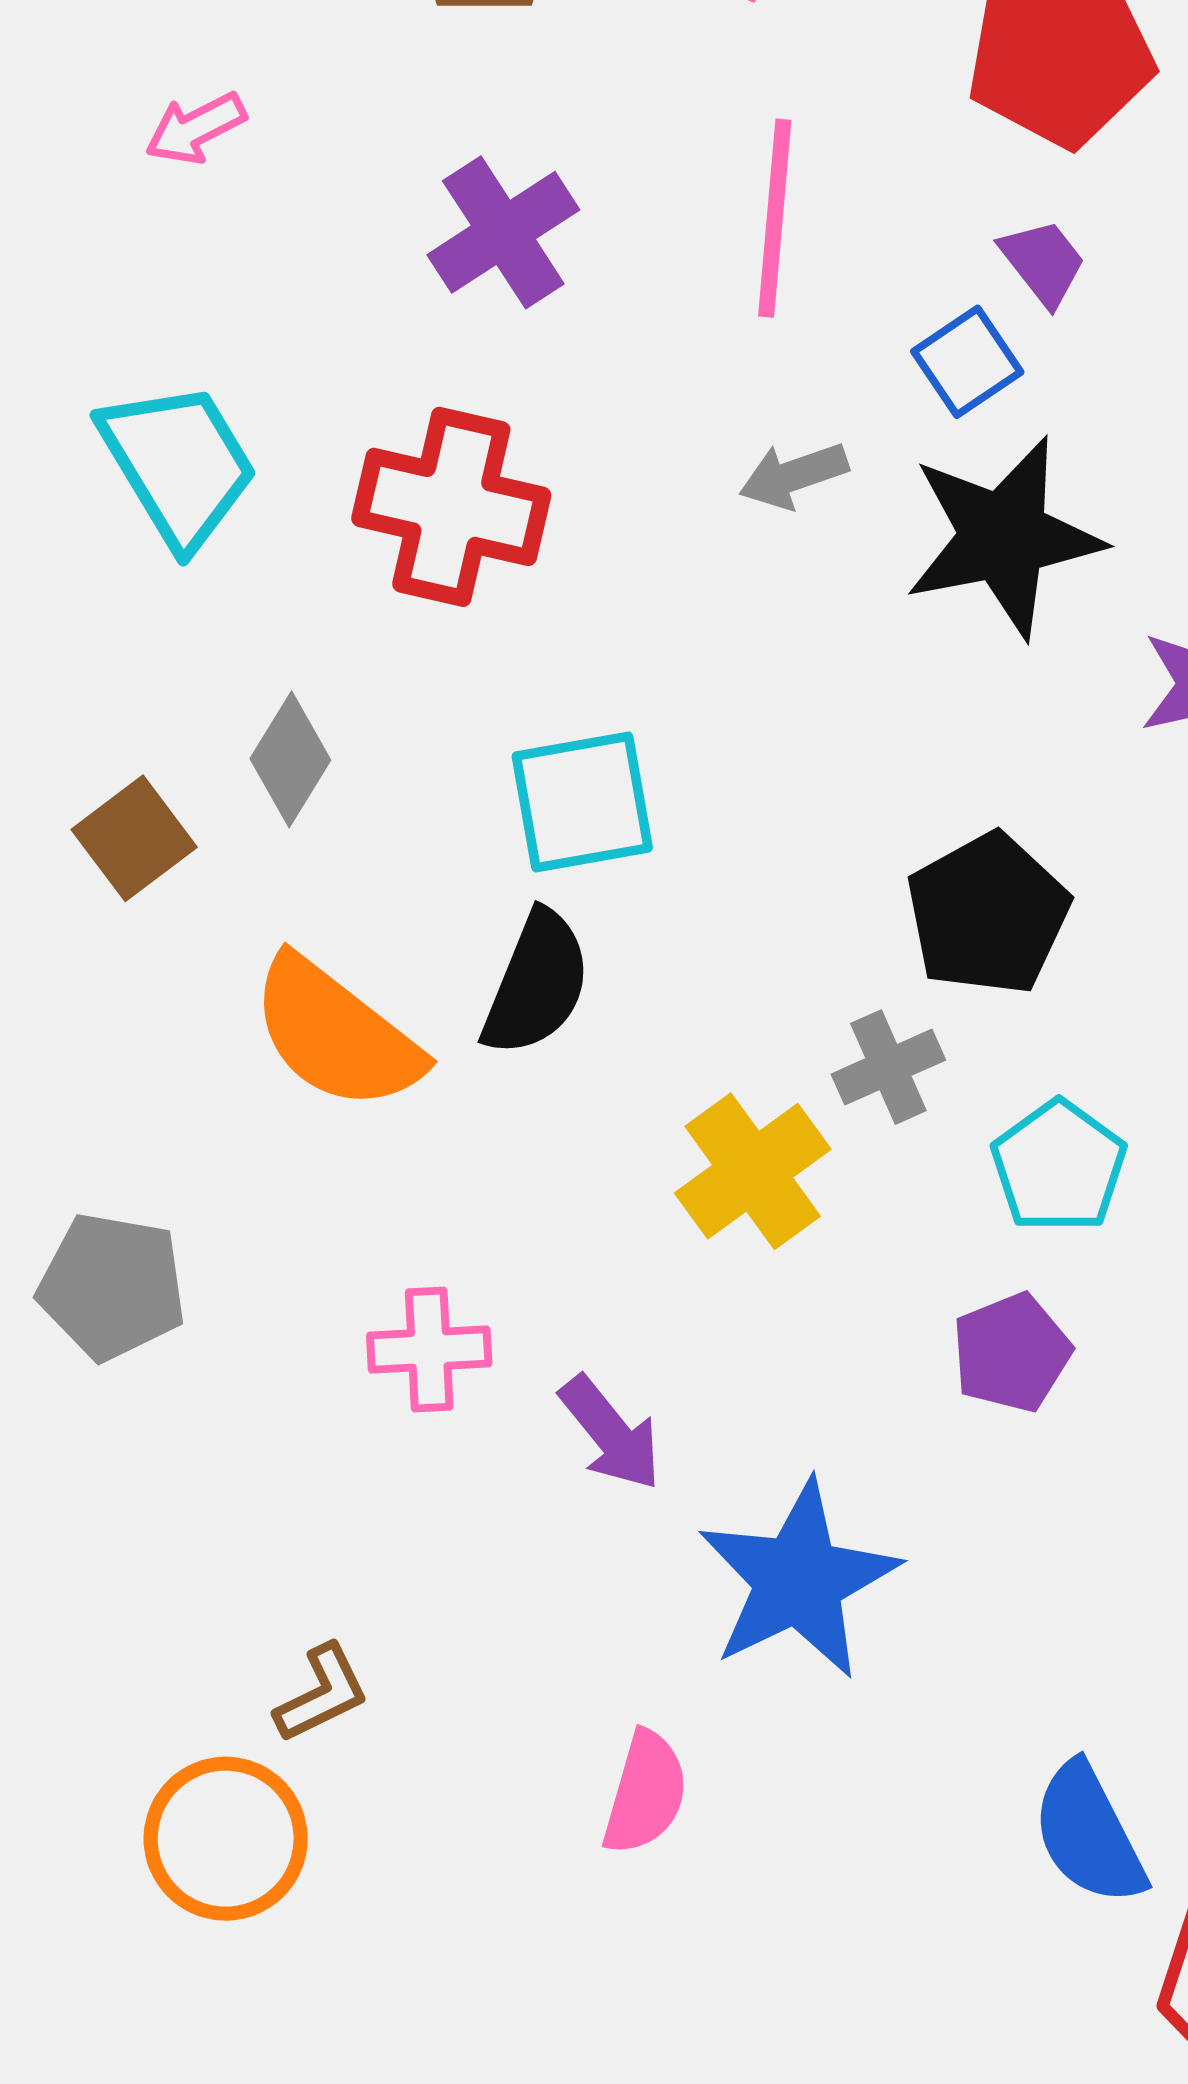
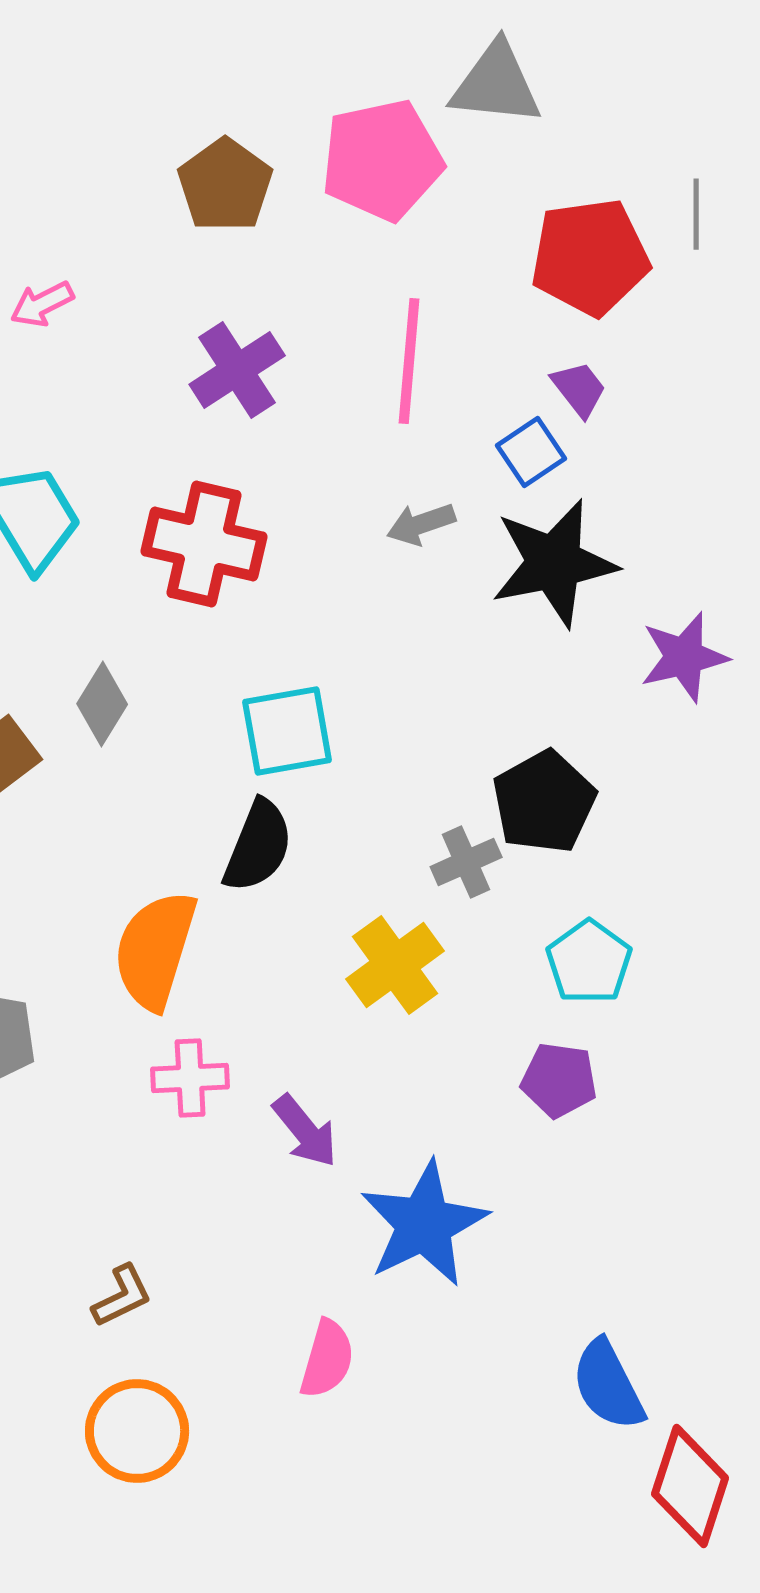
orange semicircle: (336, 1034) -> (155, 950), moved, turned 69
gray cross: (888, 1067) -> (466, 862), moved
purple pentagon: (1011, 1353) -> (559, 1080), turned 30
orange circle: (226, 1839) -> (137, 1431), moved

